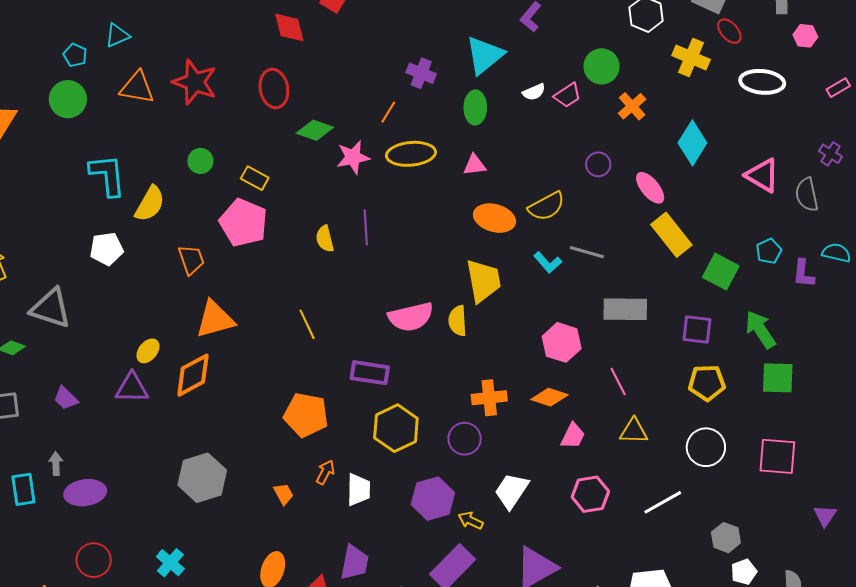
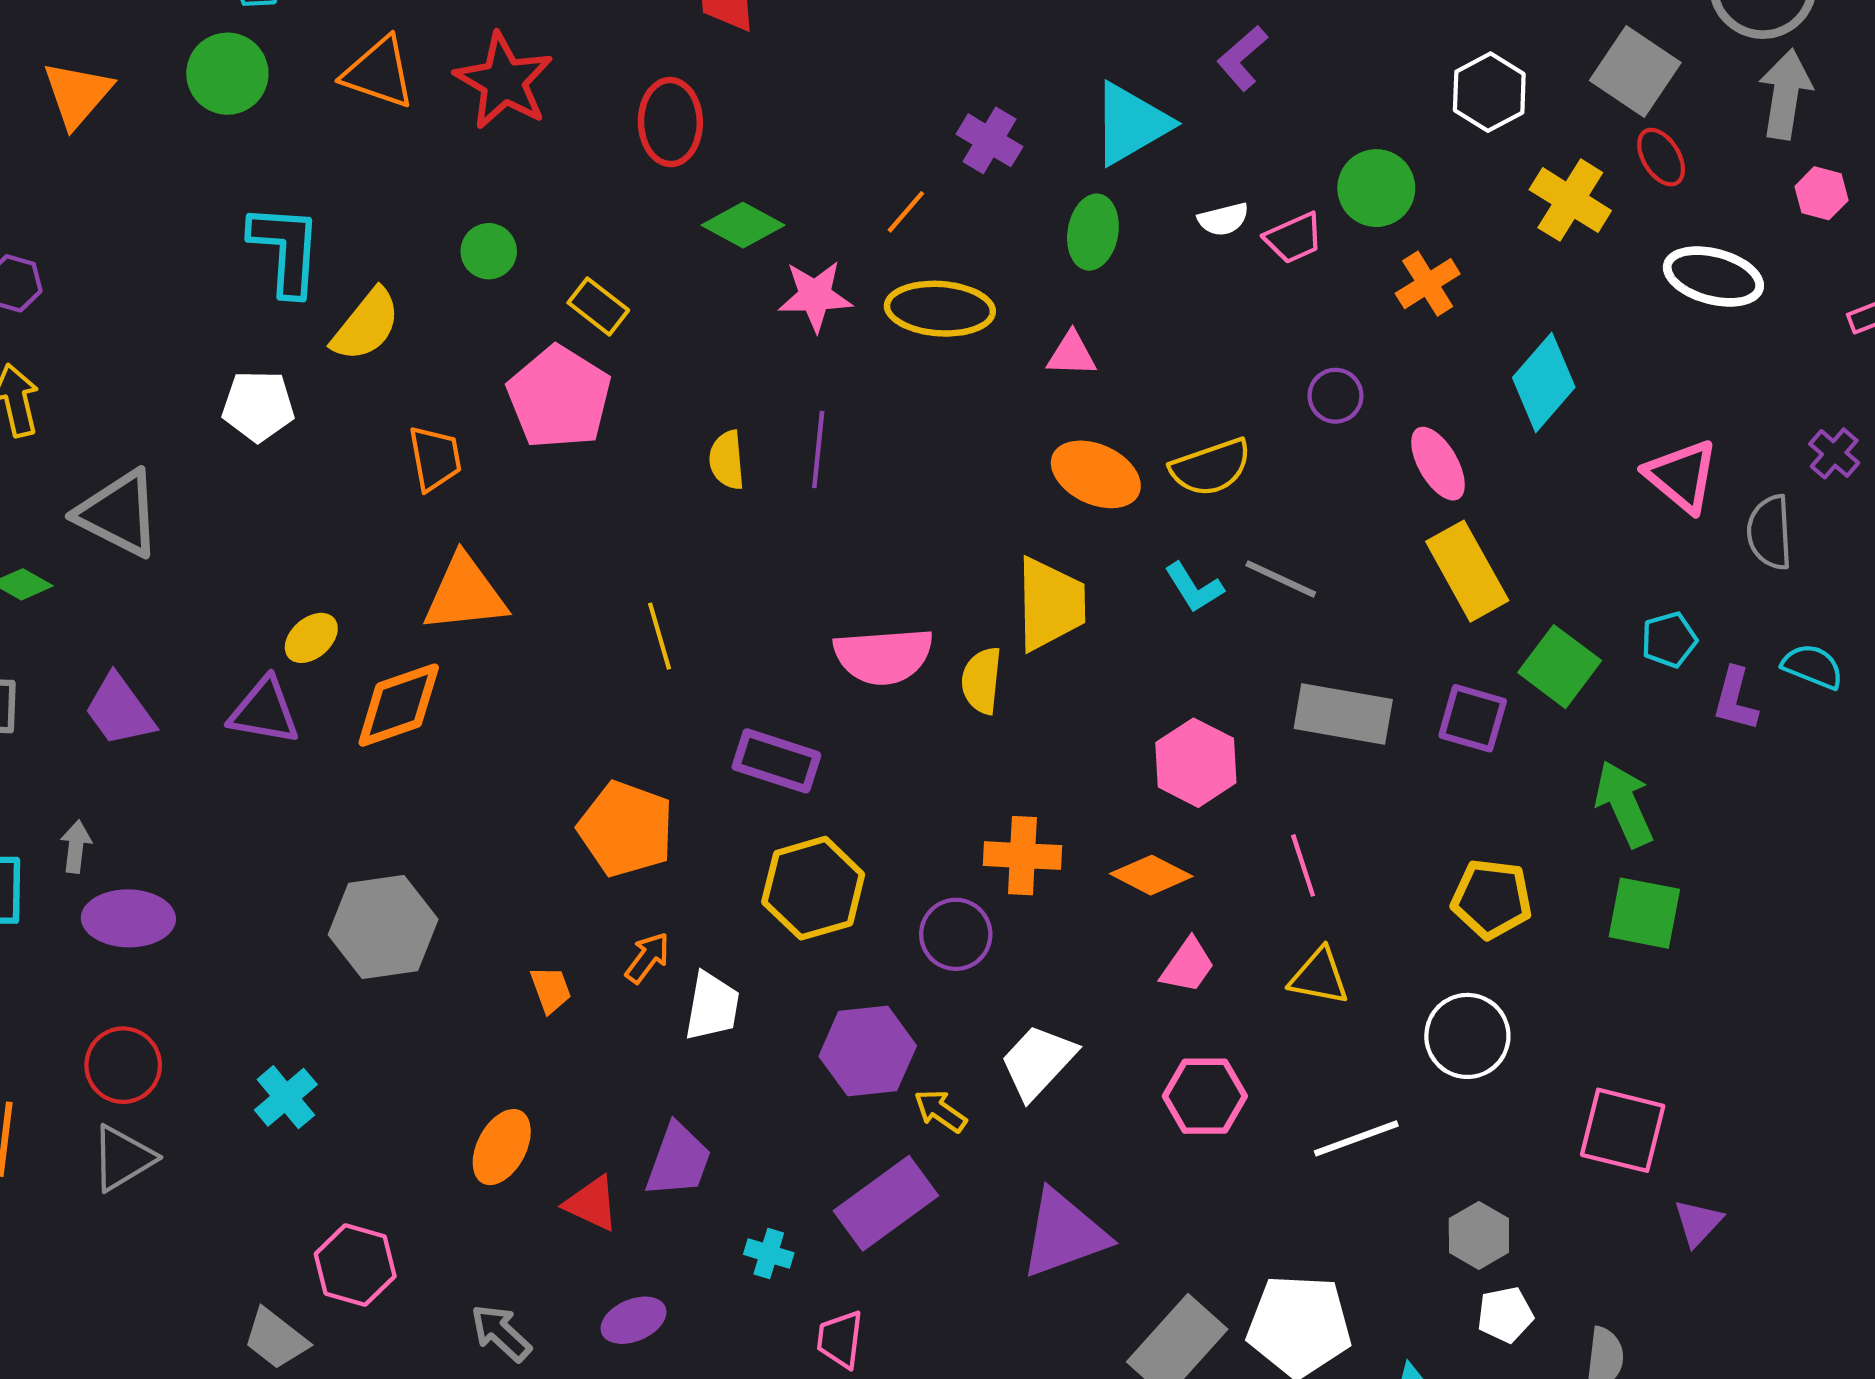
purple square: (697, 330) -> (1473, 718), moved
purple trapezoid: (66, 398) -> (119, 710), size x1.4
pink square: (777, 456) -> (1623, 1130), moved

